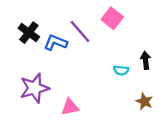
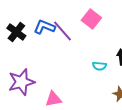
blue L-shape: (56, 43) -> (44, 27), moved

